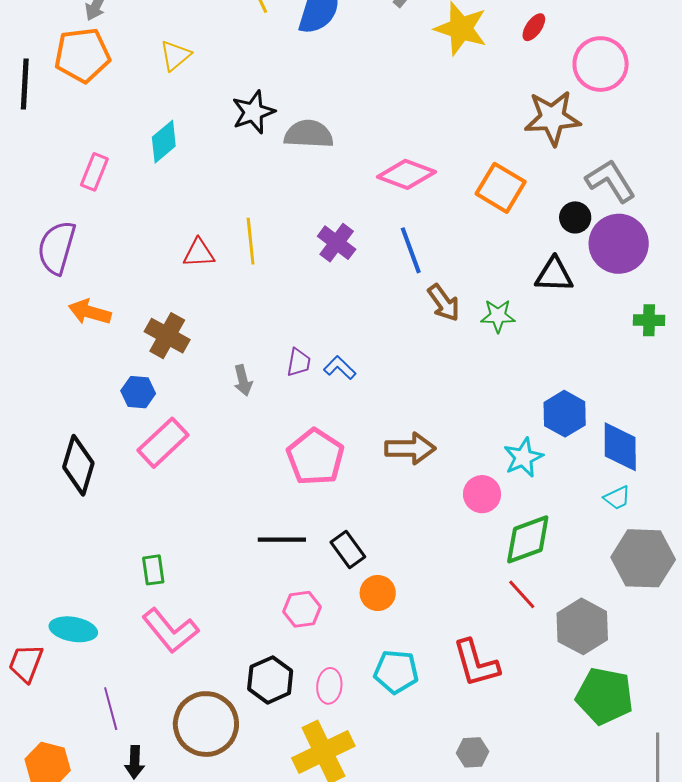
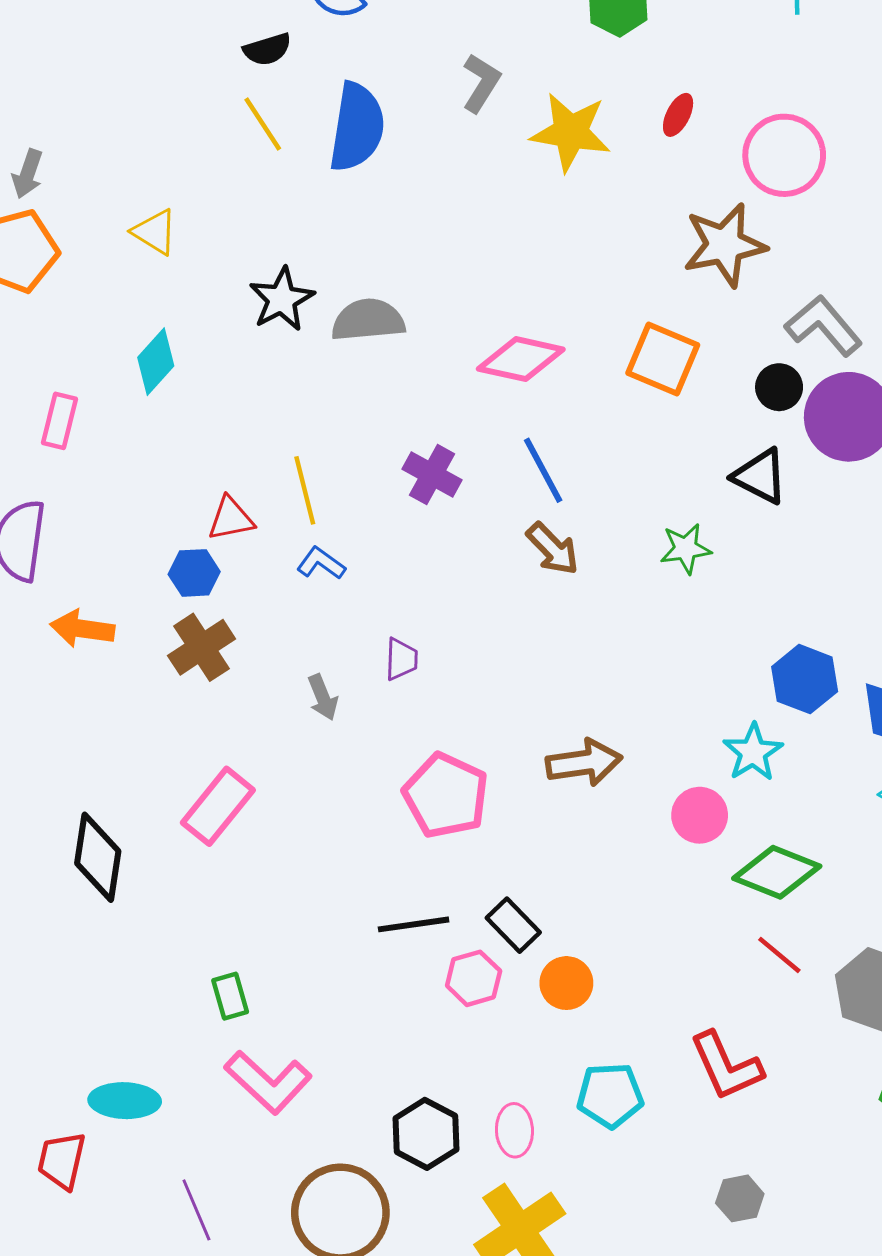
yellow triangle: (175, 55) -> (155, 232), turned -40
black triangle: (554, 275) -> (760, 476), turned 33
brown arrow: (444, 303) -> (553, 549), moved
brown cross: (167, 336) -> (202, 647), turned 36
blue L-shape: (340, 368) -> (321, 563), moved
blue hexagon: (138, 392) -> (194, 573), moved
green diamond: (528, 539) -> (777, 872), turned 50
pink hexagon: (302, 609) -> (474, 978), moved

